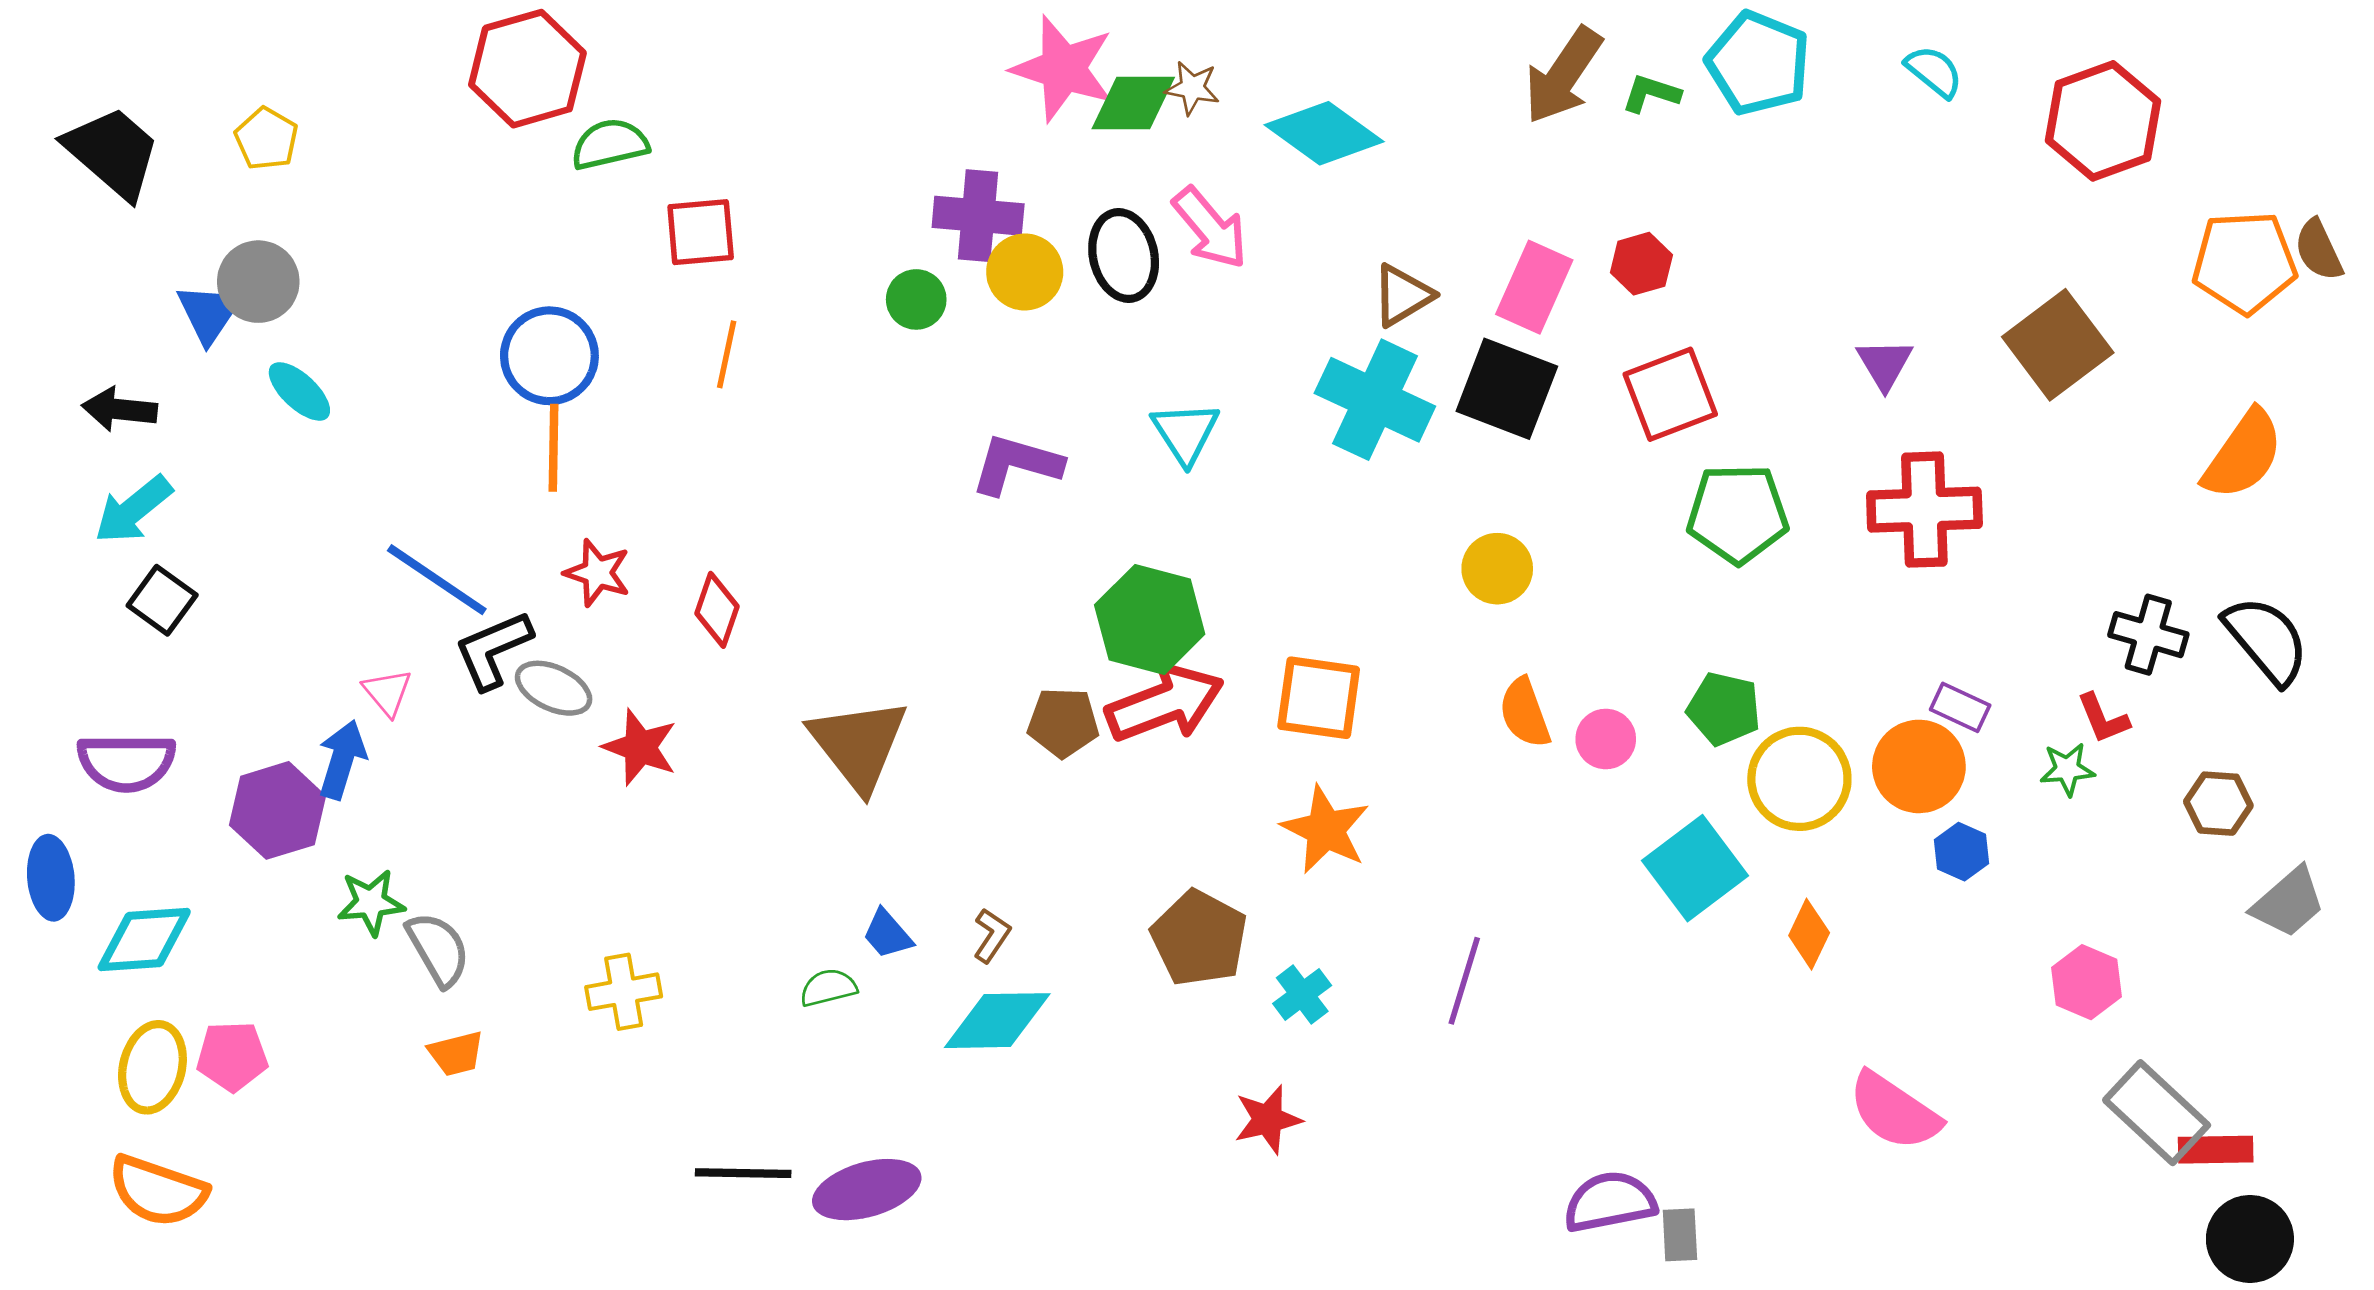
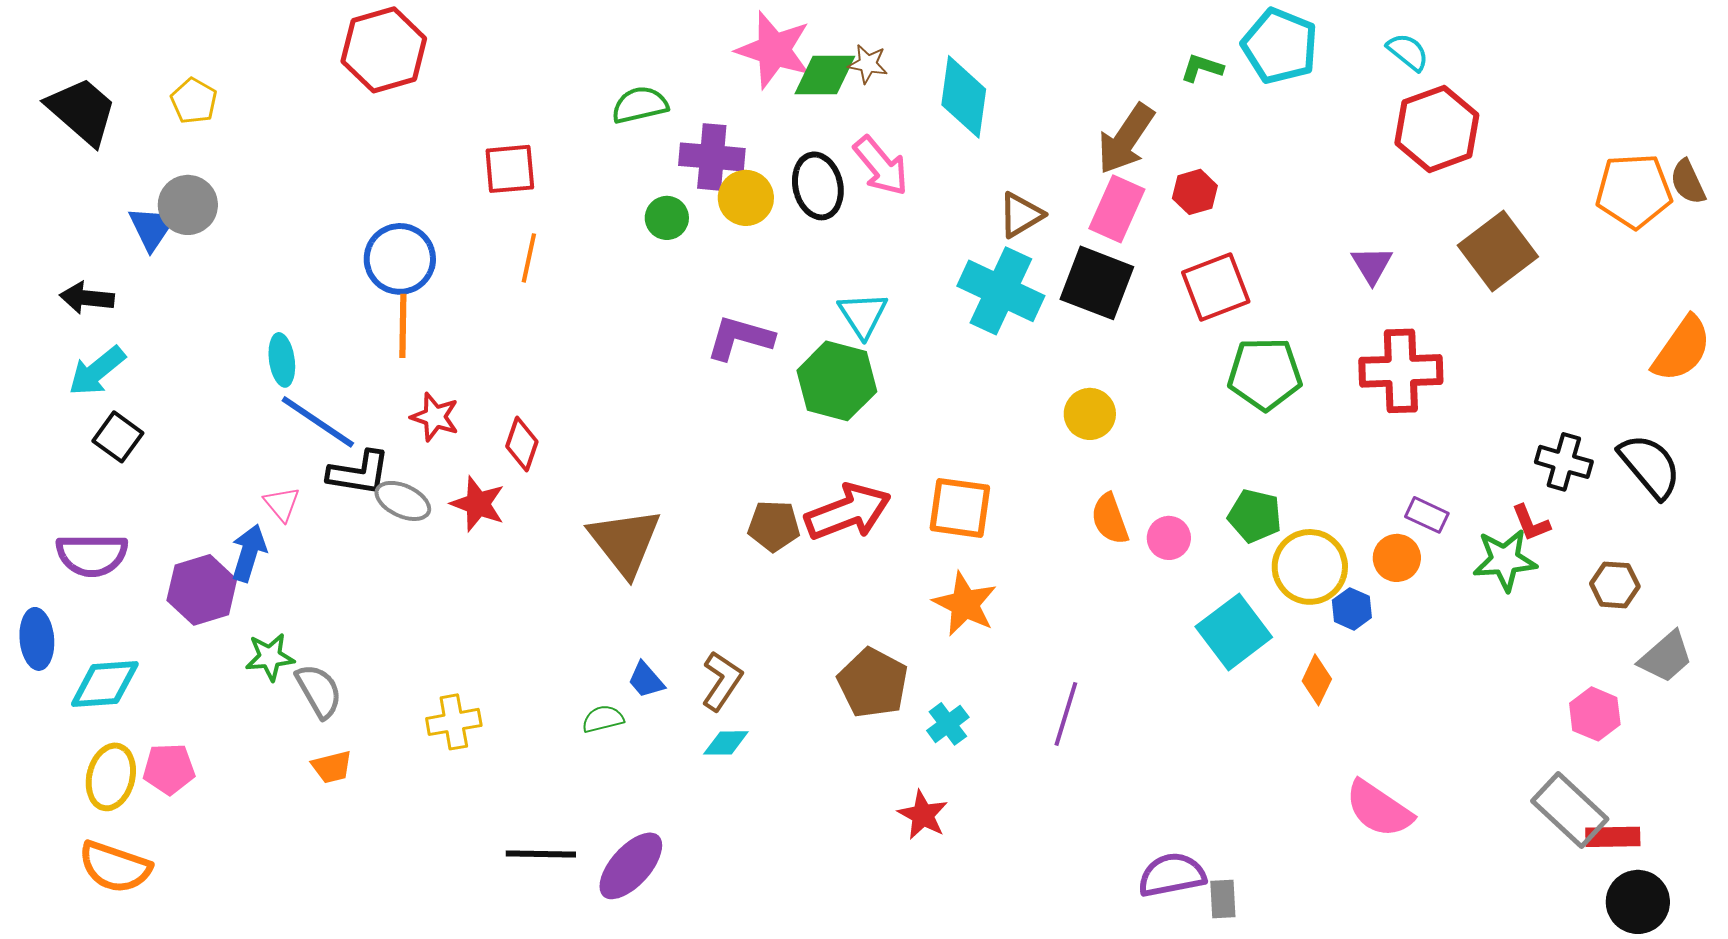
brown arrow: (1563, 76) -> (1126, 139), moved
red hexagon: (2103, 121) -> (1437, 129), moved
cyan diamond: (1324, 133) -> (964, 97), turned 62
green semicircle: (610, 144) -> (640, 105), moved
cyan ellipse: (299, 391) -> (282, 360), moved, turned 39
orange semicircle: (2243, 455) -> (1682, 349), moved
green hexagon: (1150, 619) -> (837, 381), moved
black L-shape: (493, 650) -> (359, 473), turned -148
red star: (640, 747) -> (478, 504), moved
orange circle: (1919, 766) -> (1397, 558), size x0.7
green star: (2067, 769) -> (1505, 560), size x1.6
blue hexagon: (1962, 852) -> (1352, 609), moved
brown L-shape: (992, 935) -> (722, 681), size x1.5
pink hexagon: (2087, 982) -> (1595, 714), moved
cyan diamond: (997, 1021) -> (726, 743), size x0.6
red star: (1268, 1119) -> (923, 815), turned -30
purple ellipse: (867, 1190) -> (631, 866), turned -32

